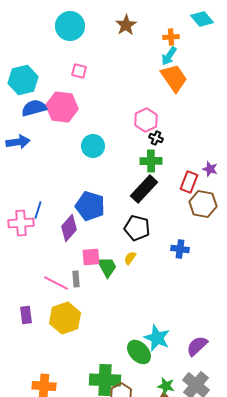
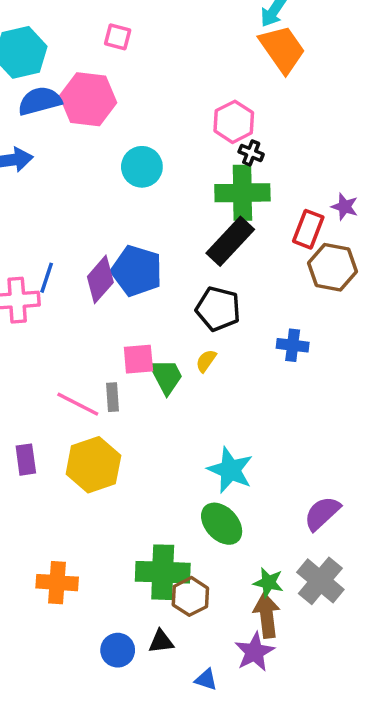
green cross: (151, 161) -> (242, 193), size x1.4
purple diamond: (69, 228) -> (100, 279), moved
cyan star: (157, 338) -> (230, 470), moved

